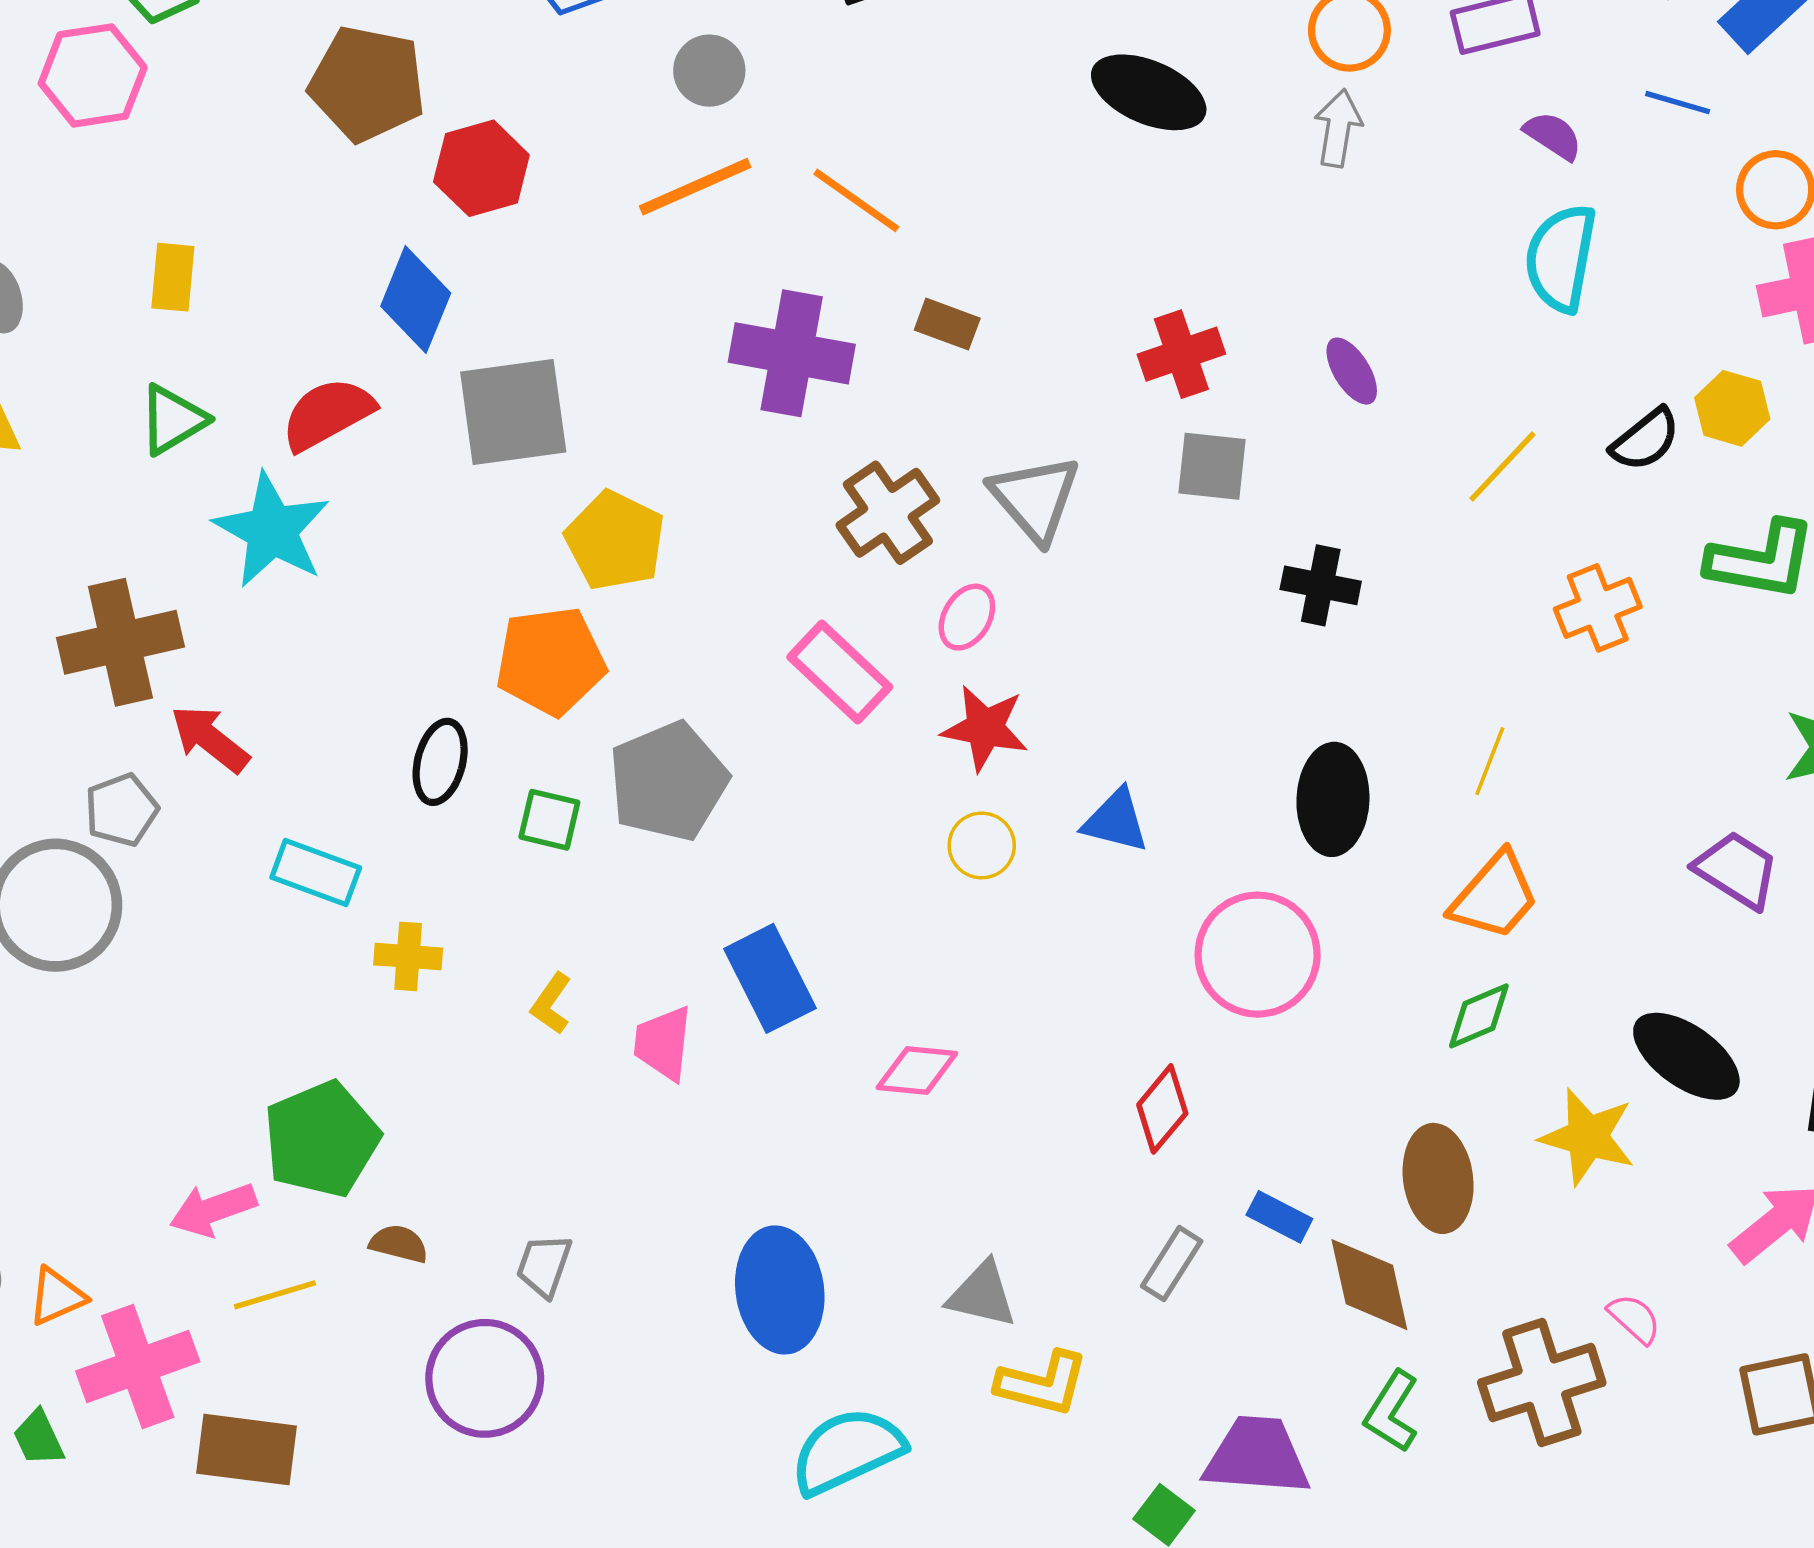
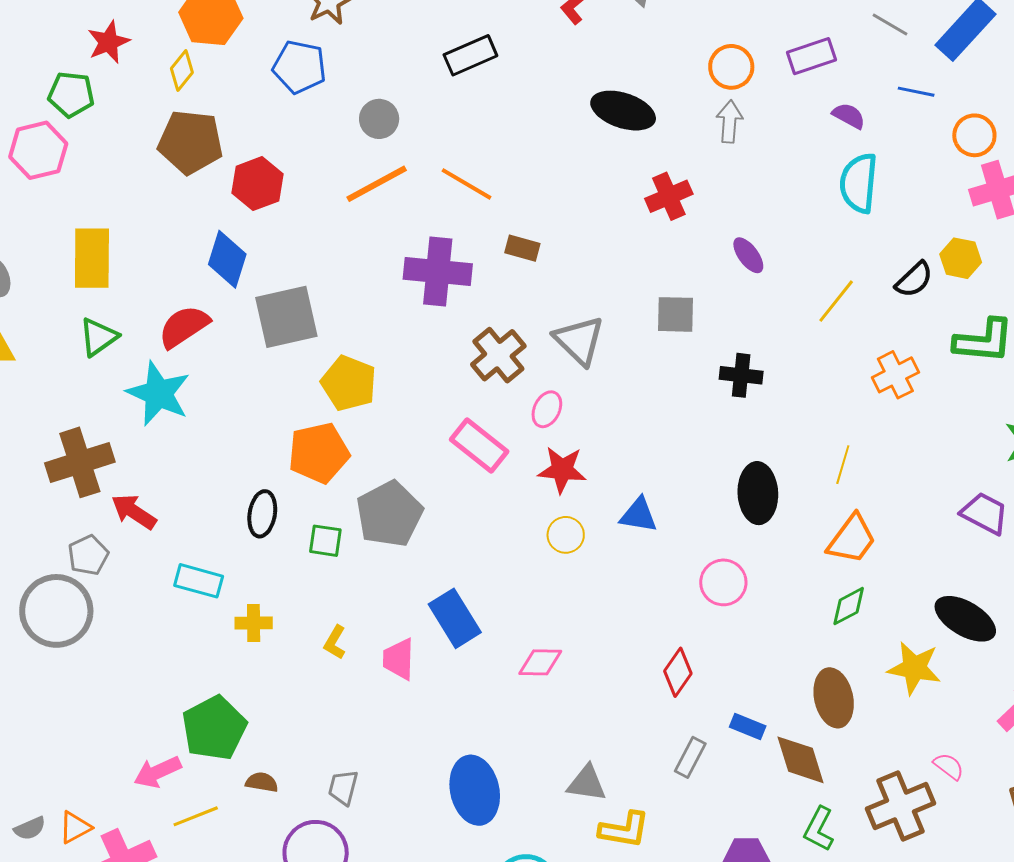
yellow rectangle: (173, 277) -> (92, 258), size x1.6
red cross: (1181, 354) -> (669, 196), moved
pink circle: (1258, 955) -> (723, 582), size x0.7

